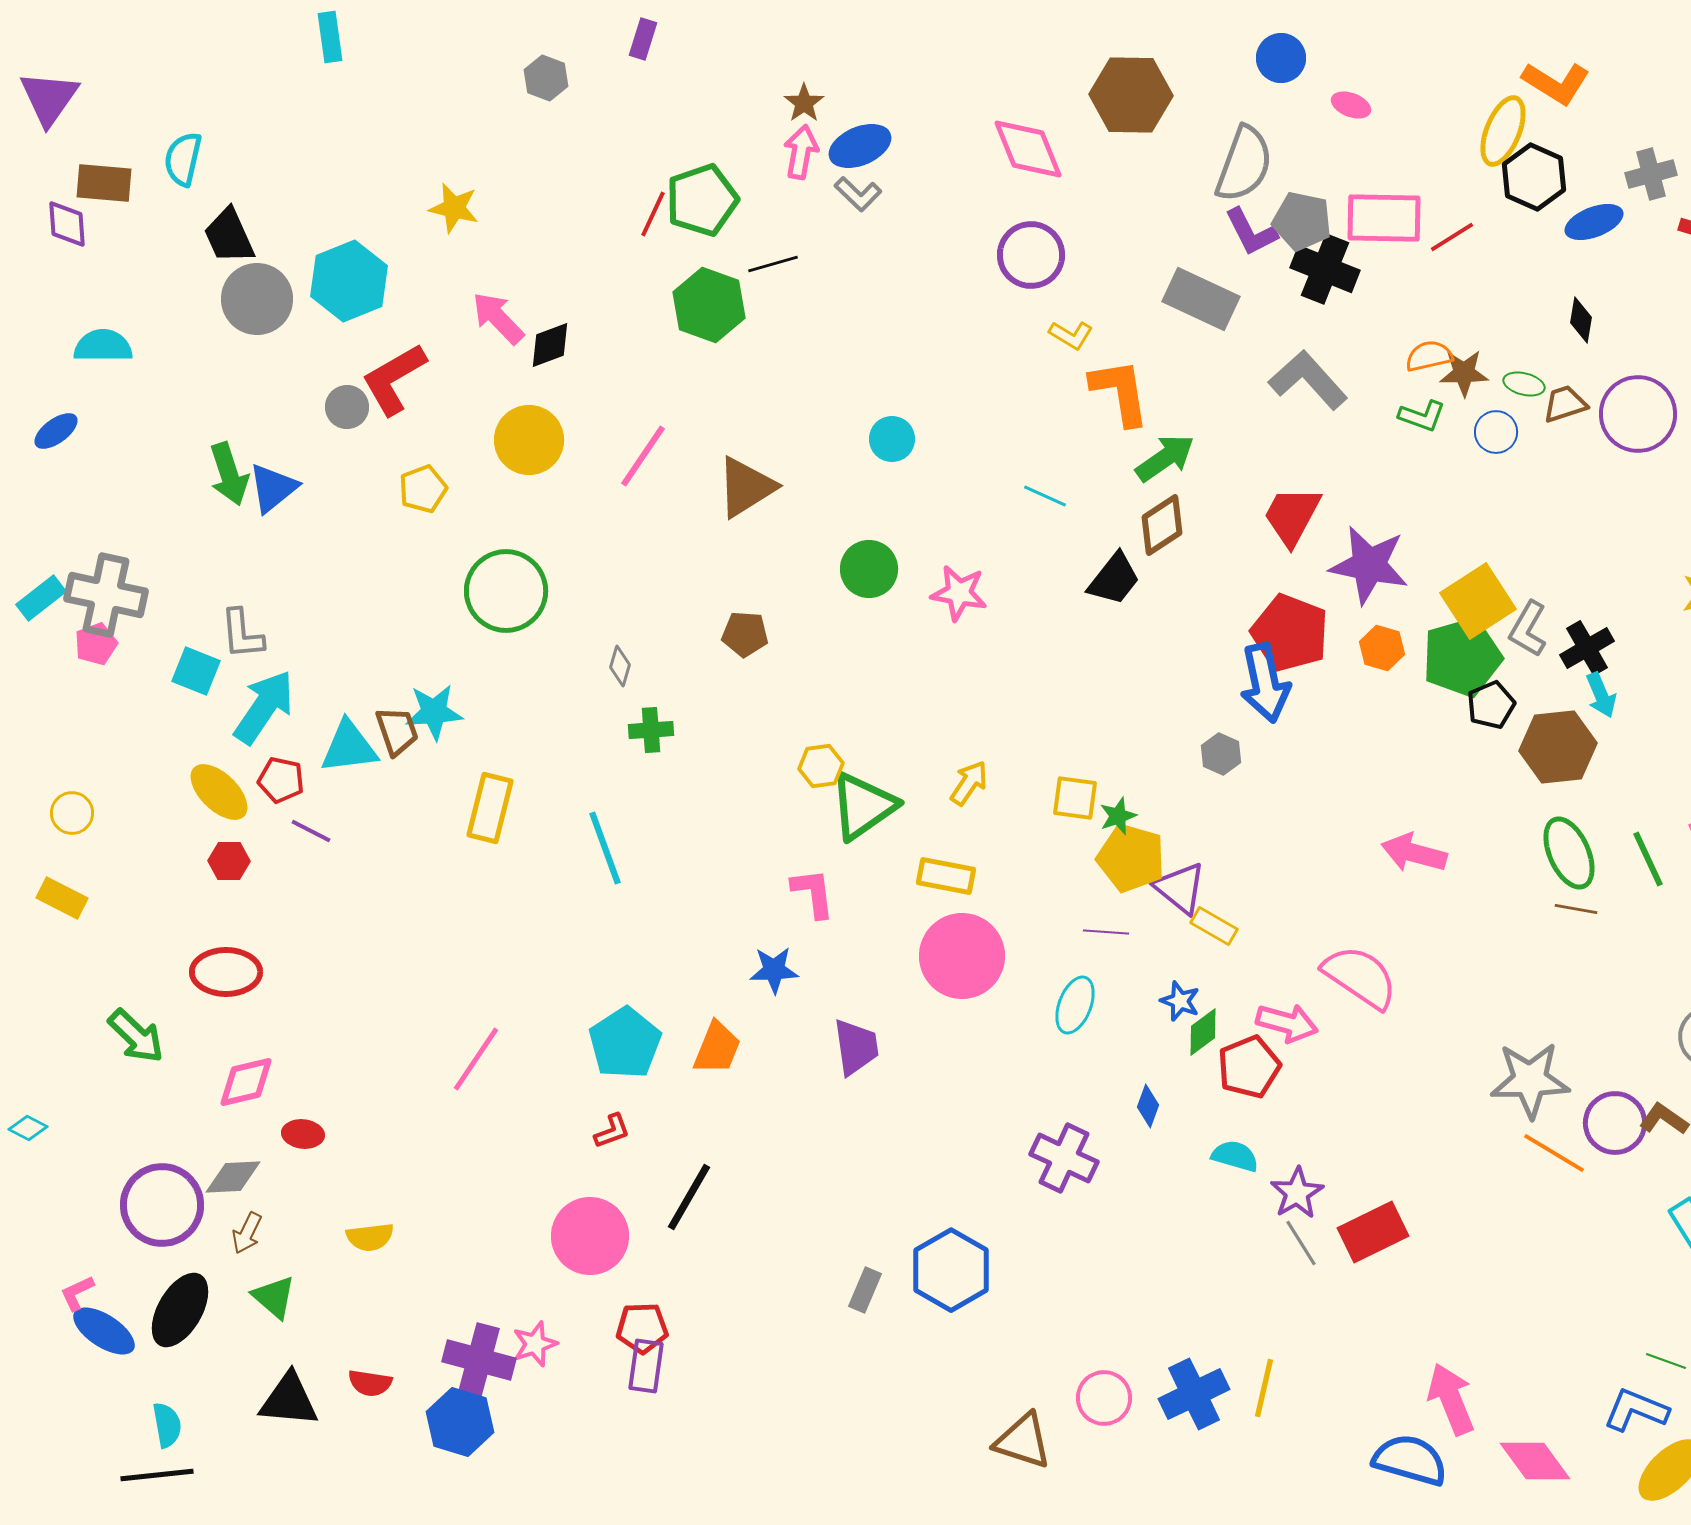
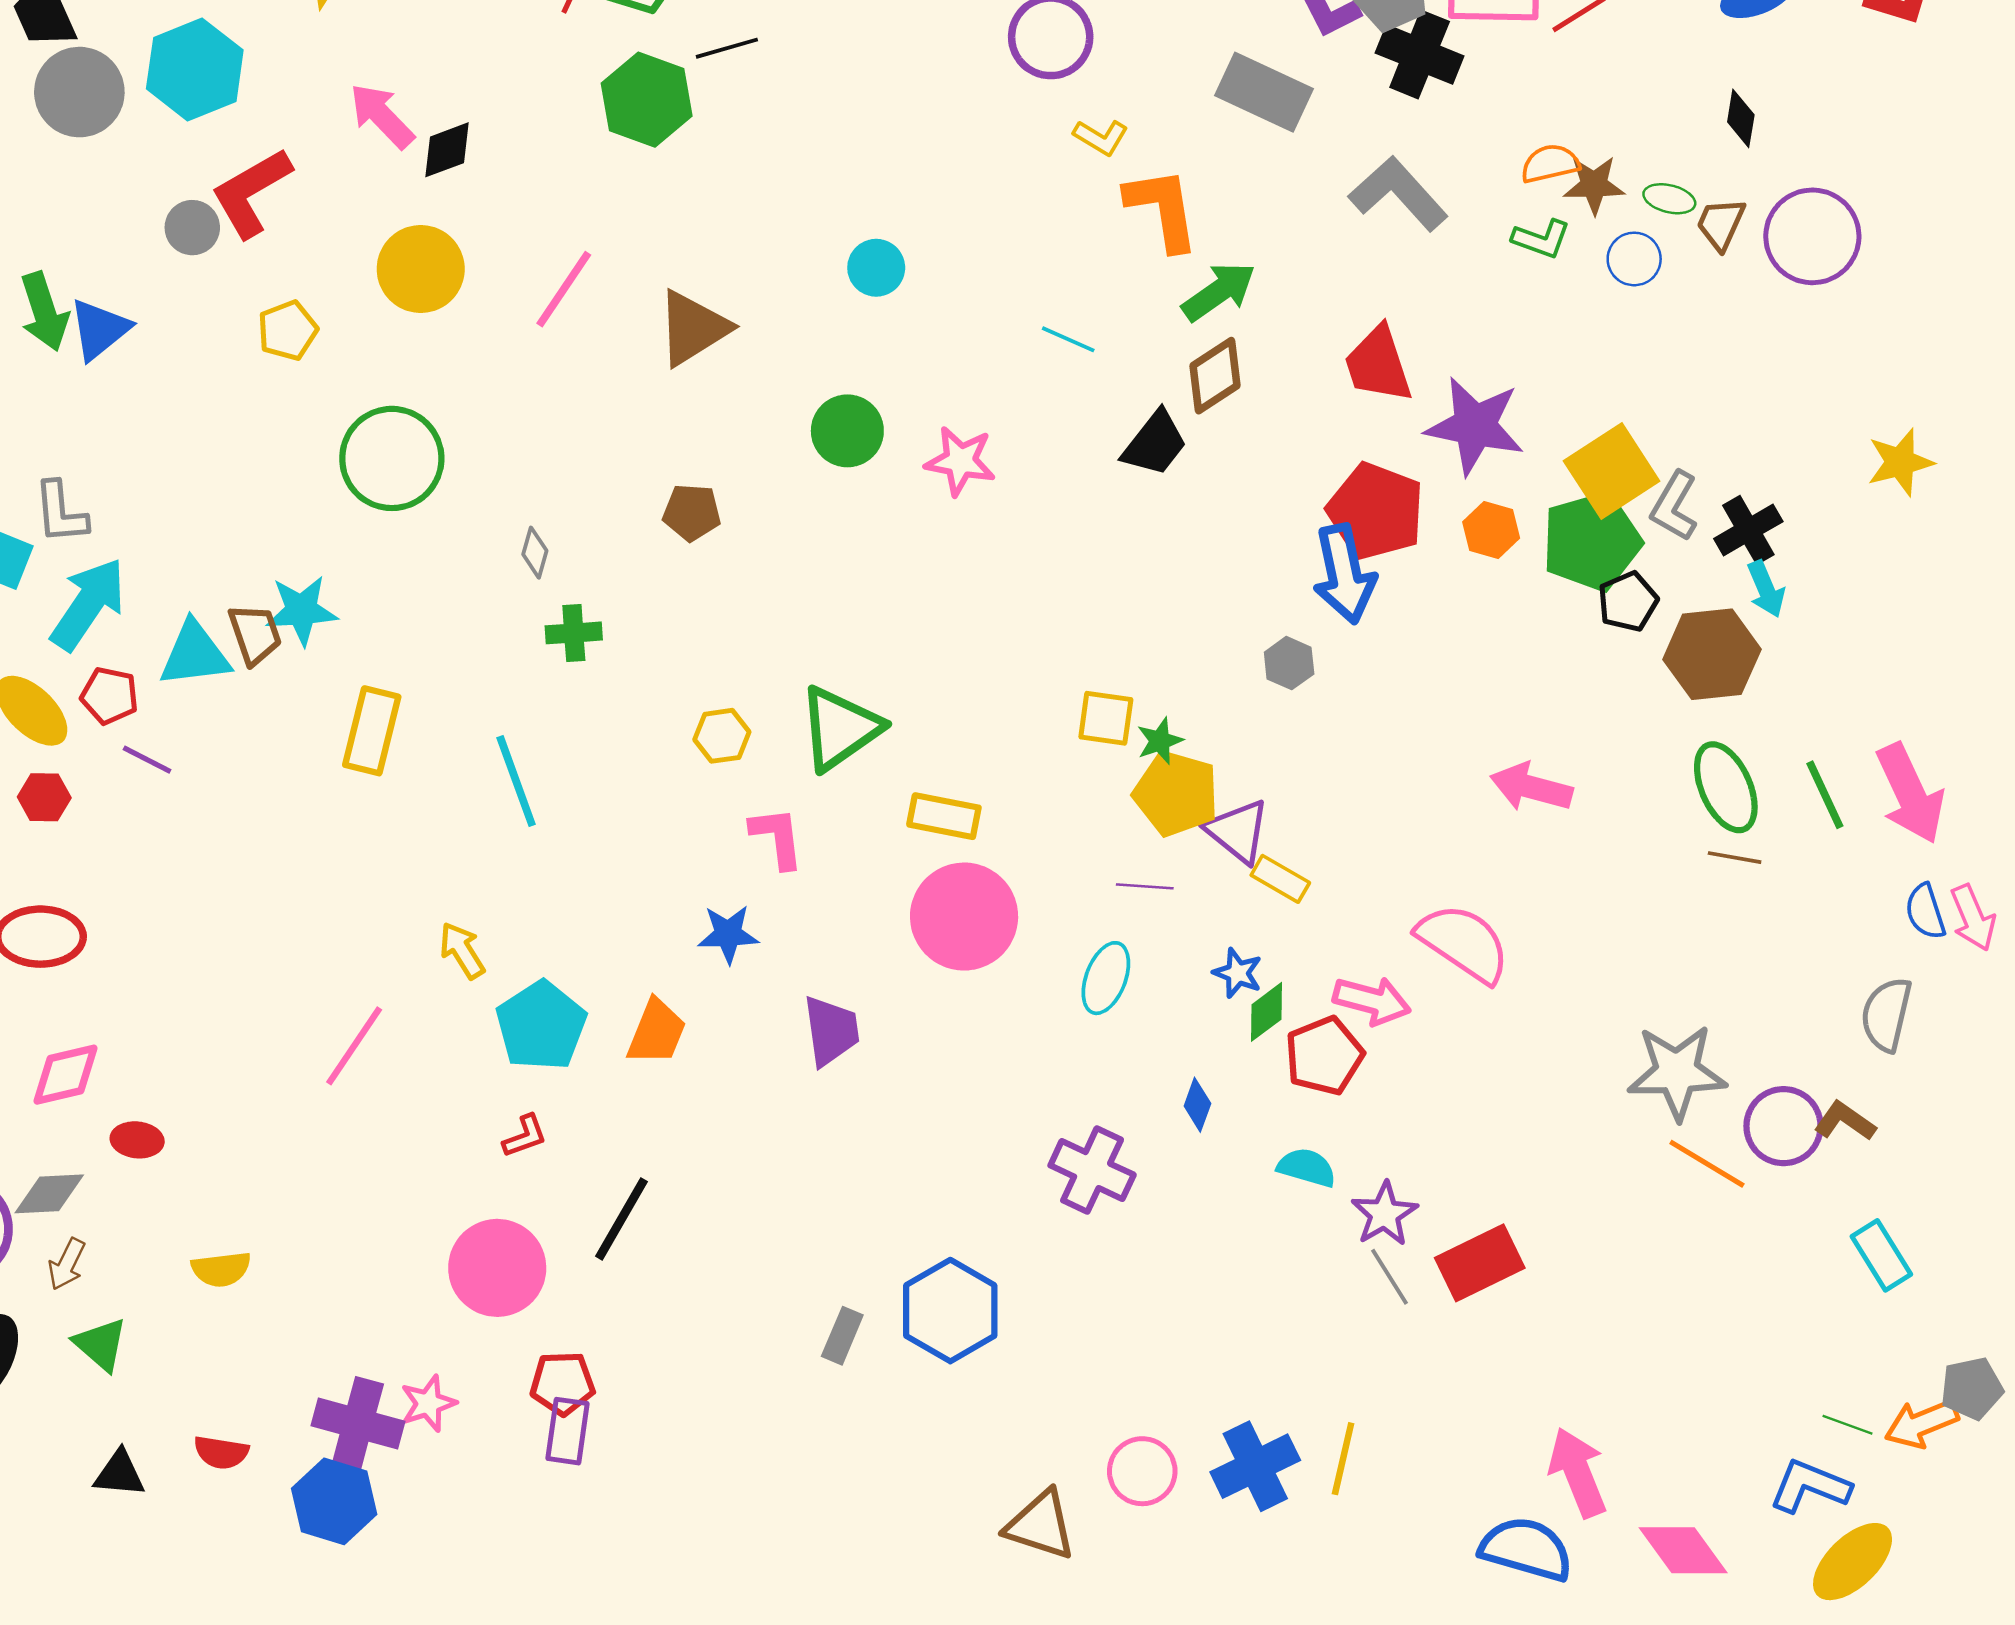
brown trapezoid: (1565, 404) -> (1721, 224), turned -48
red trapezoid: (1292, 516) -> (1378, 364), turned -46
yellow hexagon: (821, 766) -> (722, 736), moved
yellow arrow: (969, 783) -> (462, 950), moved, turned -66
black triangle: (289, 1400) -> (120, 1474), size x0.7

